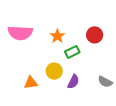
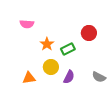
pink semicircle: (20, 33) -> (27, 24), moved, size x0.6
orange star: (57, 36) -> (47, 44), moved

